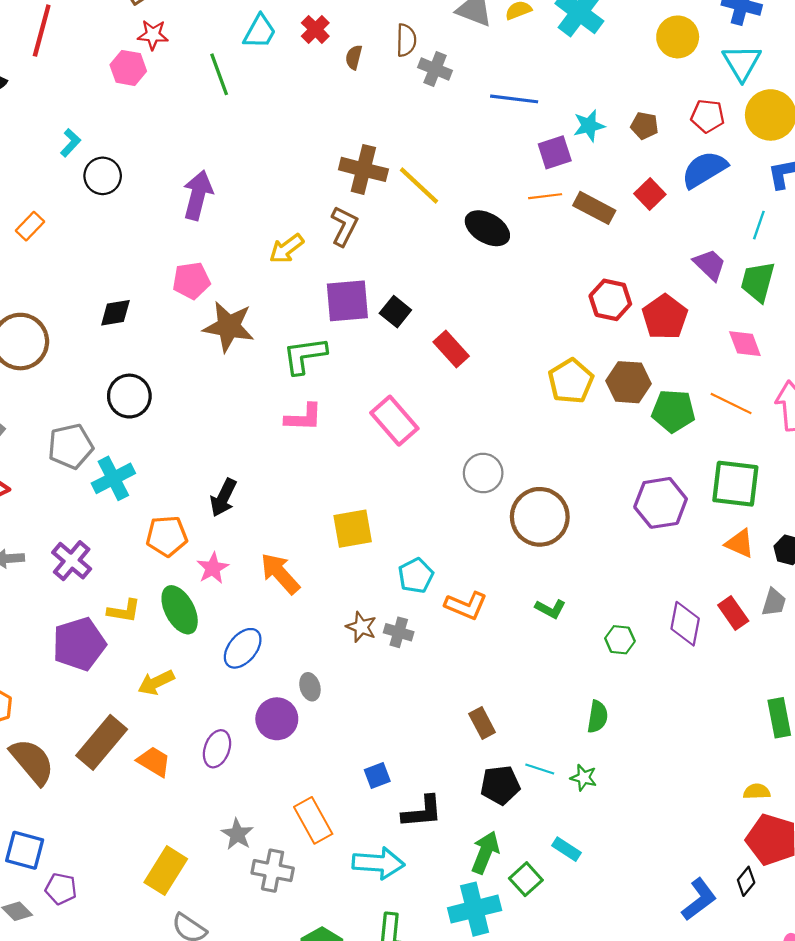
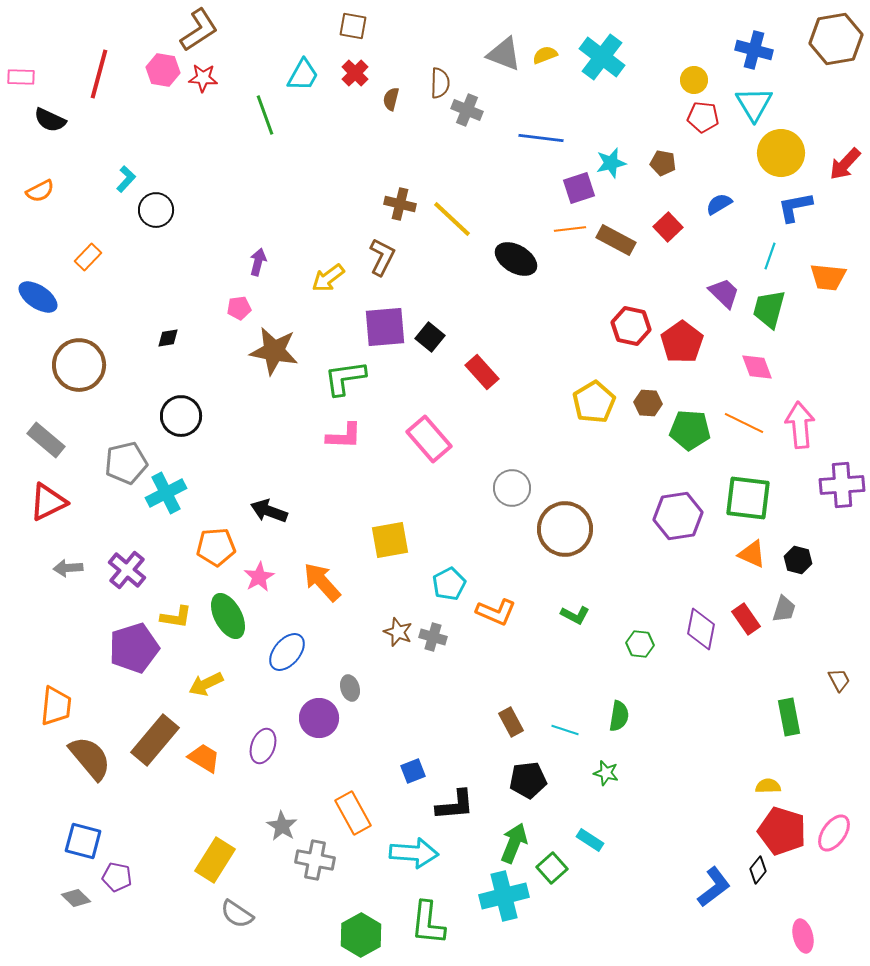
yellow circle: (678, 37) -> (694, 80), size x0.7
pink hexagon: (128, 68) -> (163, 70), moved
red pentagon: (708, 116) -> (703, 117), moved
brown cross: (363, 169) -> (400, 204), size x0.7
blue semicircle: (704, 169) -> (719, 204), size x0.6
purple arrow: (198, 195) -> (258, 262), moved, size x0.6
pink pentagon: (191, 281) -> (239, 308), size x0.7
black diamond: (115, 313) -> (168, 338), size x0.7
brown hexagon: (628, 382) -> (648, 403), size x0.7
black arrow: (223, 498) -> (269, 511), turned 84
cyan line: (540, 769) -> (565, 730), moved

